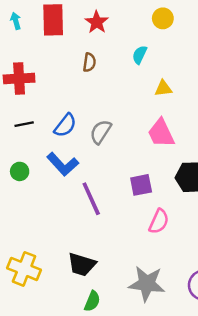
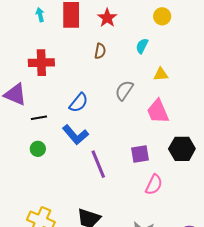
black line: (24, 124) -> (39, 118), moved
gray semicircle: (101, 132) -> (124, 90), moved
green circle: (20, 171) -> (38, 149), moved

